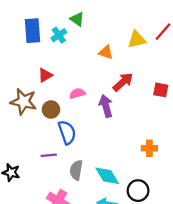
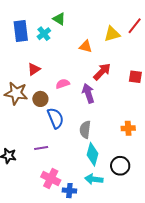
purple line: (49, 155) -> (41, 148), moved
gray semicircle: (76, 170) -> (85, 130), moved
cyan diamond: (107, 176) -> (93, 154), turned 50

